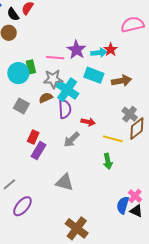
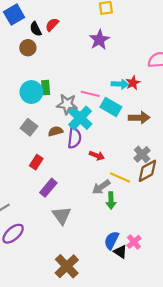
purple star: (76, 50) -> (99, 40), moved
pink line: (55, 58) -> (90, 94), moved
brown semicircle: (46, 98) -> (56, 131), moved
gray arrow: (72, 140) -> (101, 187), moved
purple rectangle: (38, 151) -> (48, 188), moved
gray triangle: (64, 182) -> (62, 215), turned 30
blue semicircle: (123, 205) -> (111, 240), moved
black triangle: (136, 211) -> (120, 252), moved

